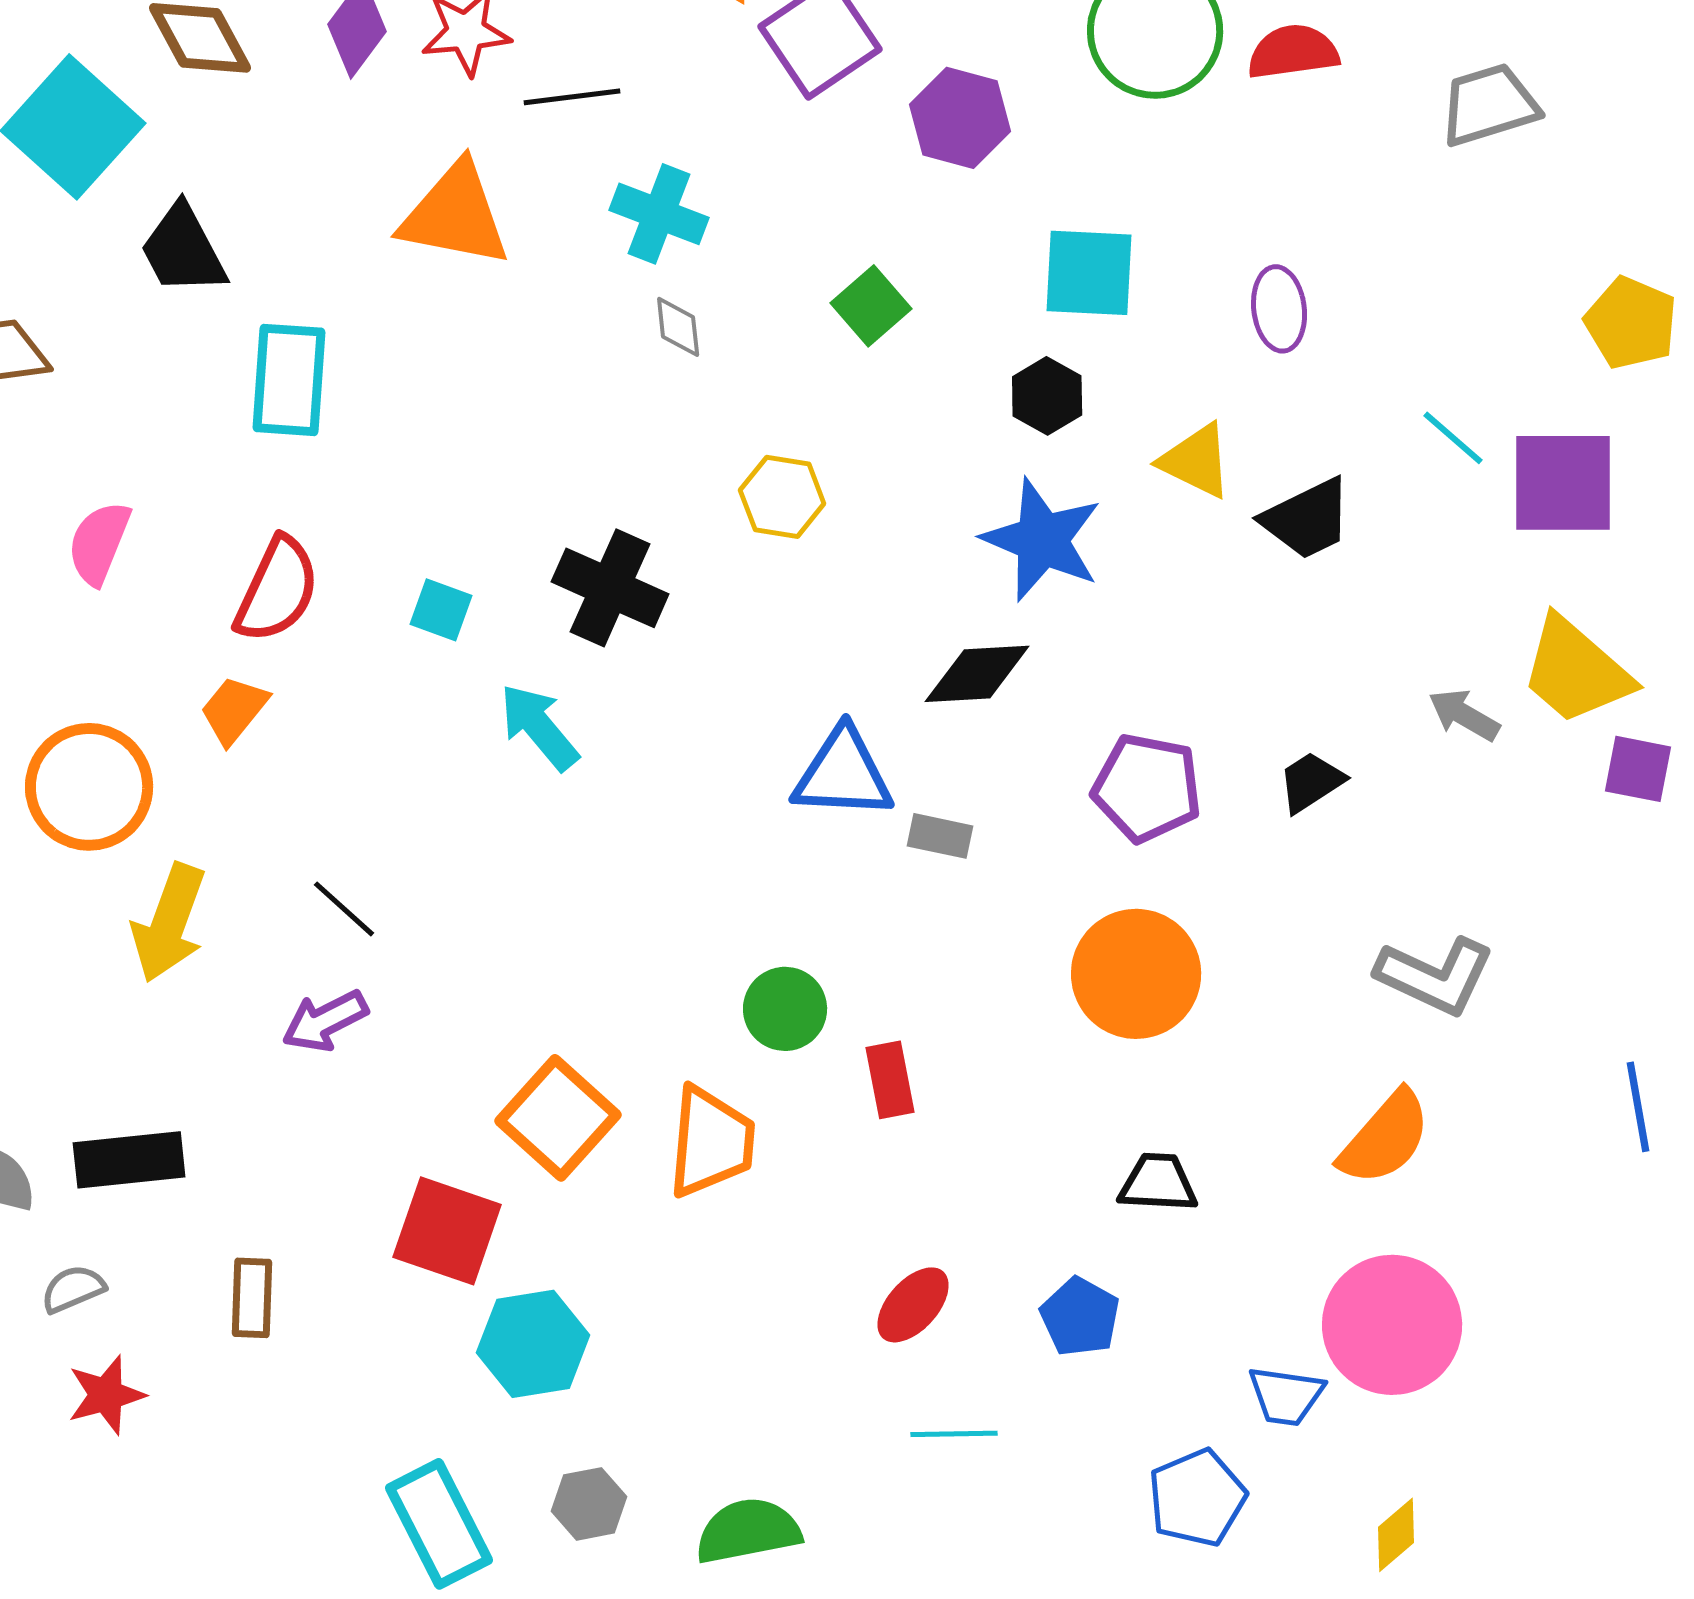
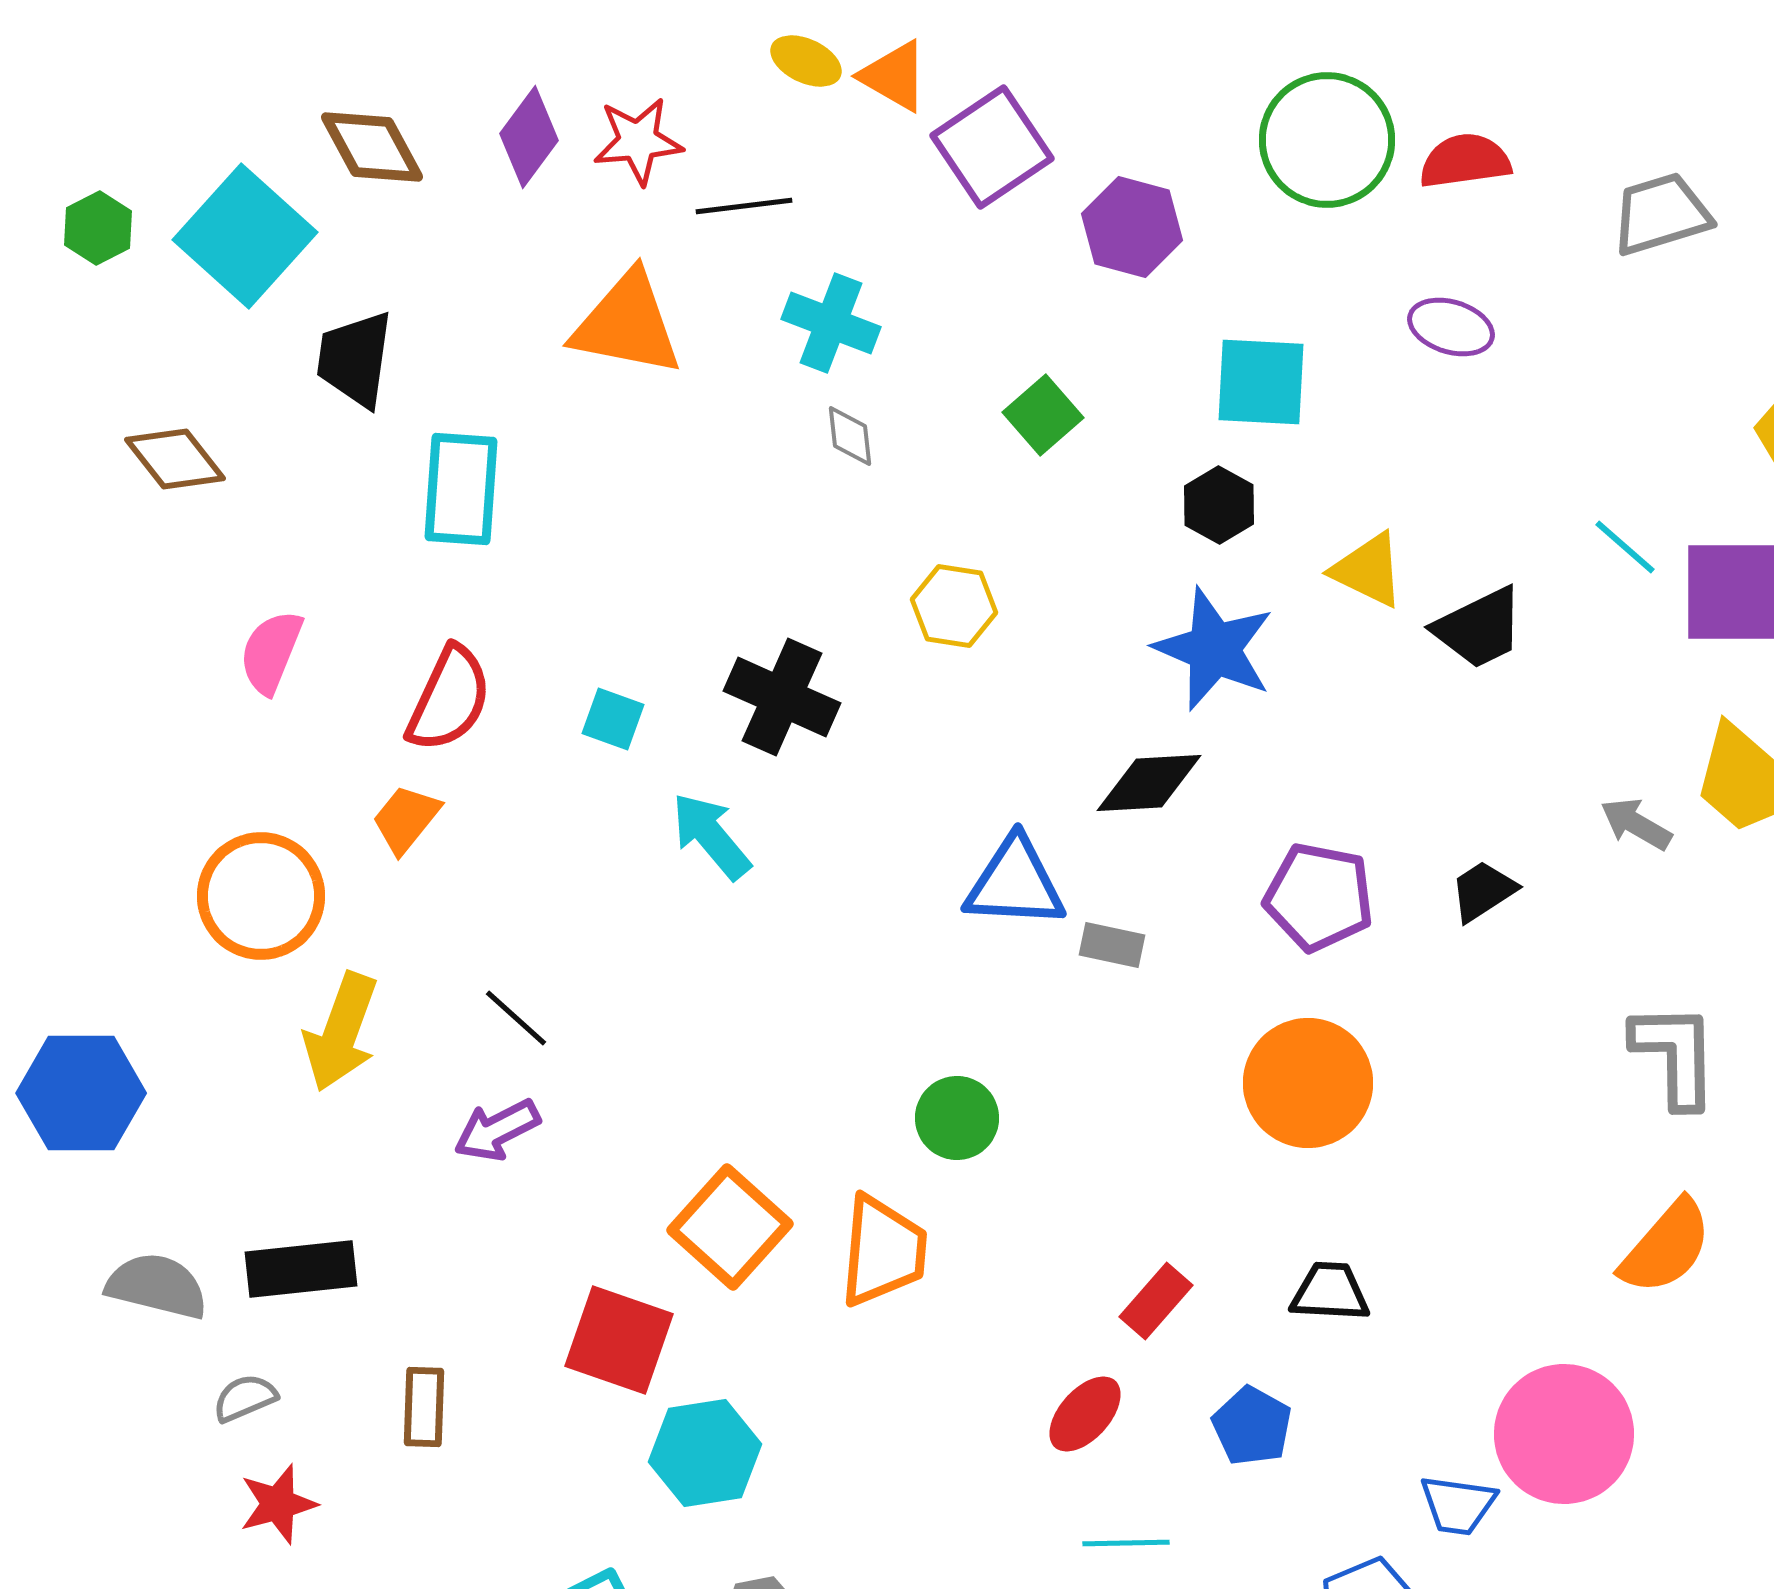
black trapezoid: (183, 250) -> (355, 359), turned 36
purple ellipse: (1279, 309) -> (1451, 327), moved, turned -66
gray L-shape: (1435, 976) -> (1675, 1055), moved, turned -116
red rectangle: (890, 1080) -> (1156, 1301), moved, turned 52
orange semicircle: (1385, 1138) -> (1666, 1247), moved

